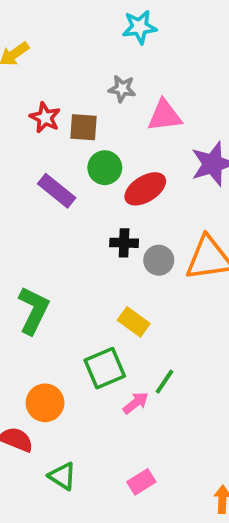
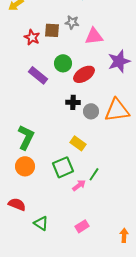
brown square: (84, 127) -> (52, 30), moved
orange circle: (45, 403) -> (25, 166), moved

